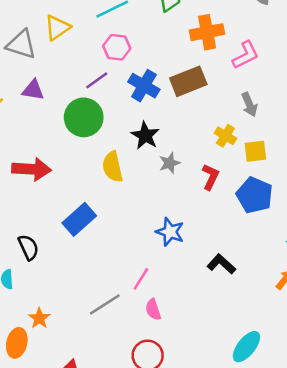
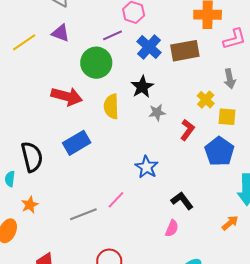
red arrow: (31, 169) -> (67, 96), moved
black semicircle: (28, 247) -> (32, 157), size x1.4
pink semicircle: (153, 310) -> (172, 228), moved, turned -150
orange star: (39, 318) -> (30, 205), moved

